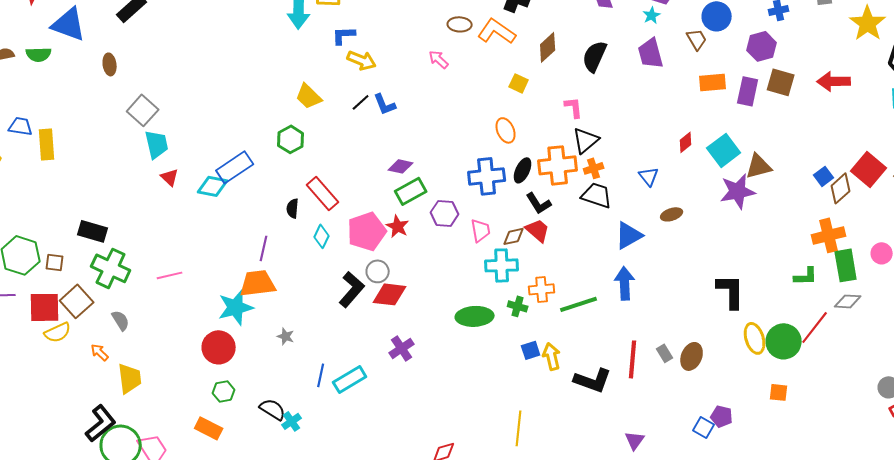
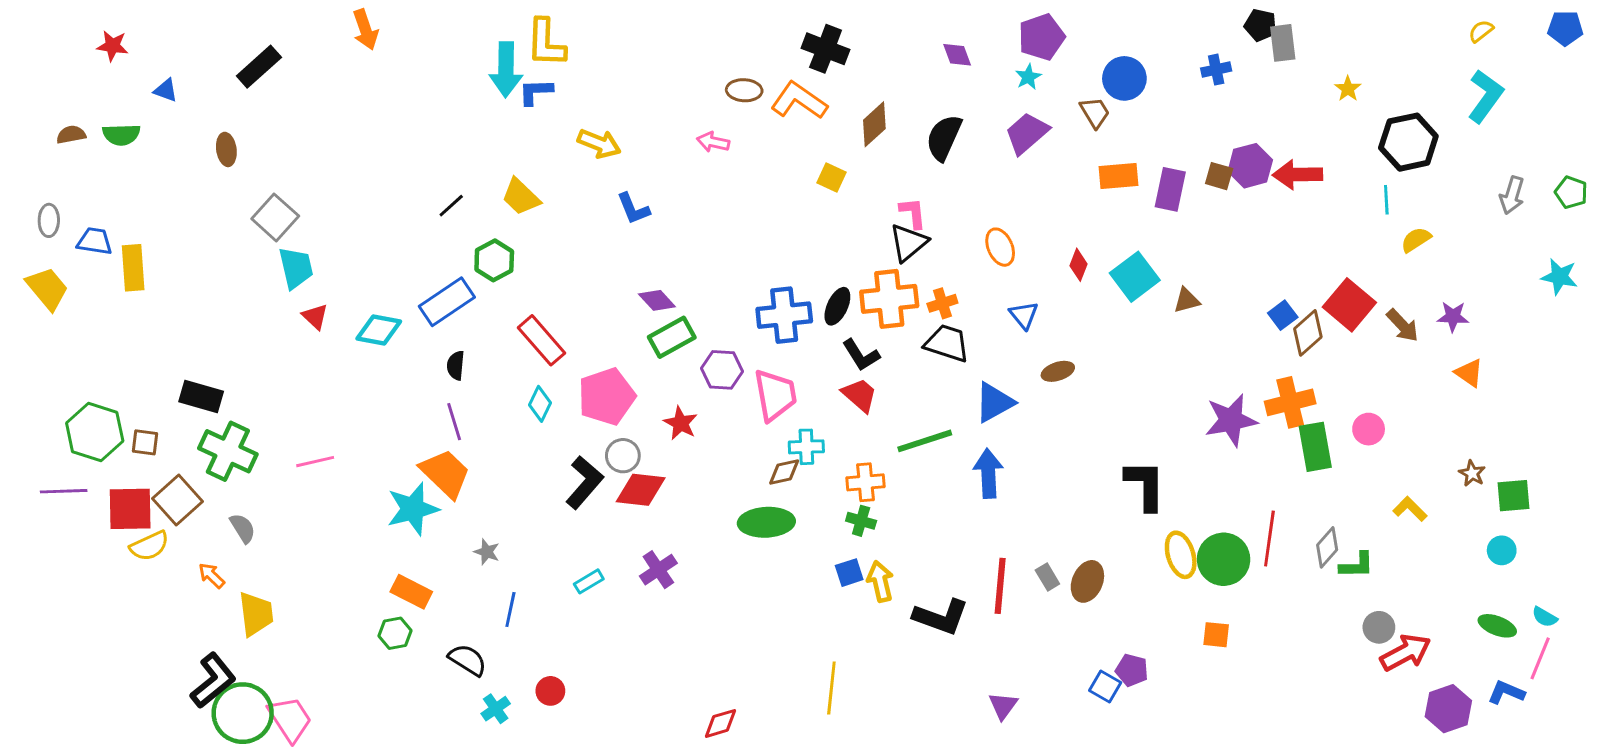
yellow star: (868, 23) -> (1348, 89), size x0.5
blue triangle: (69, 24) -> (166, 90), size x0.5
blue L-shape: (344, 35) -> (536, 92), moved
purple hexagon: (762, 46) -> (1250, 166), moved
purple trapezoid: (651, 53) -> (1027, 133), turned 64
pink arrow: (439, 59) -> (713, 142), turned -30
brown square: (781, 82) -> (1219, 176), size x0.7
black line: (361, 102) -> (451, 206), moved
orange ellipse: (506, 130) -> (1000, 247), moved
black triangle: (586, 140) -> (908, 243), moved
red diamond: (686, 142) -> (1079, 265), turned -30
purple diamond: (401, 166) -> (657, 300), turned 35
brown triangle: (759, 166) -> (1187, 300), size x0.7
blue rectangle: (235, 167) -> (447, 302), moved
purple star: (738, 191) -> (1231, 420), moved
black semicircle: (293, 208) -> (456, 365), moved
red star: (398, 226) -> (681, 423), moved
pink trapezoid: (481, 230) -> (775, 395), size x1.5
brown diamond: (514, 236) -> (784, 472), moved
purple line: (264, 248) -> (454, 422), turned -30
cyan cross: (502, 265) -> (806, 447), size x0.7
green L-shape: (806, 276) -> (1357, 565), moved
orange trapezoid: (258, 283) -> (445, 473), turned 51
gray diamond: (848, 301) -> (1327, 547), moved, turned -52
green line: (579, 304) -> (925, 441), moved
green cross: (518, 306) -> (861, 521), moved
red line: (815, 327) -> (1269, 539), turned -30
red circle: (219, 347) -> (550, 691), moved, size x0.6
blue line: (321, 375) -> (510, 610), moved
cyan rectangle: (350, 379) -> (589, 581), moved, size x0.6
cyan cross: (292, 421) -> (496, 709), moved
orange rectangle: (209, 428) -> (411, 592), moved

